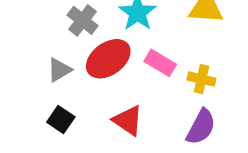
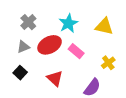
gray cross: (83, 20) -> (28, 22), moved
yellow cross: (201, 79) -> (108, 63), moved, turned 32

